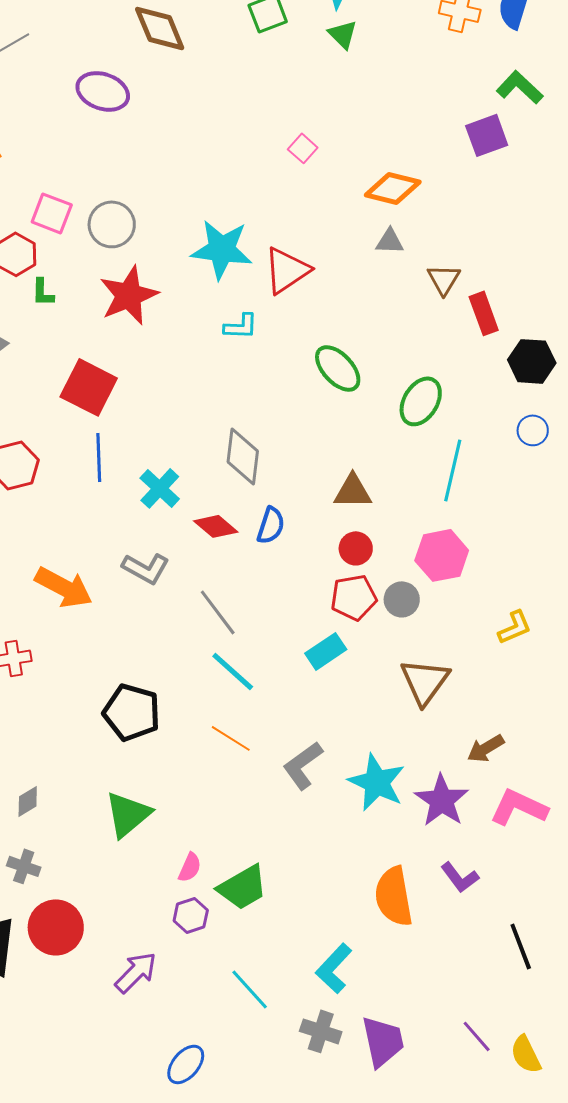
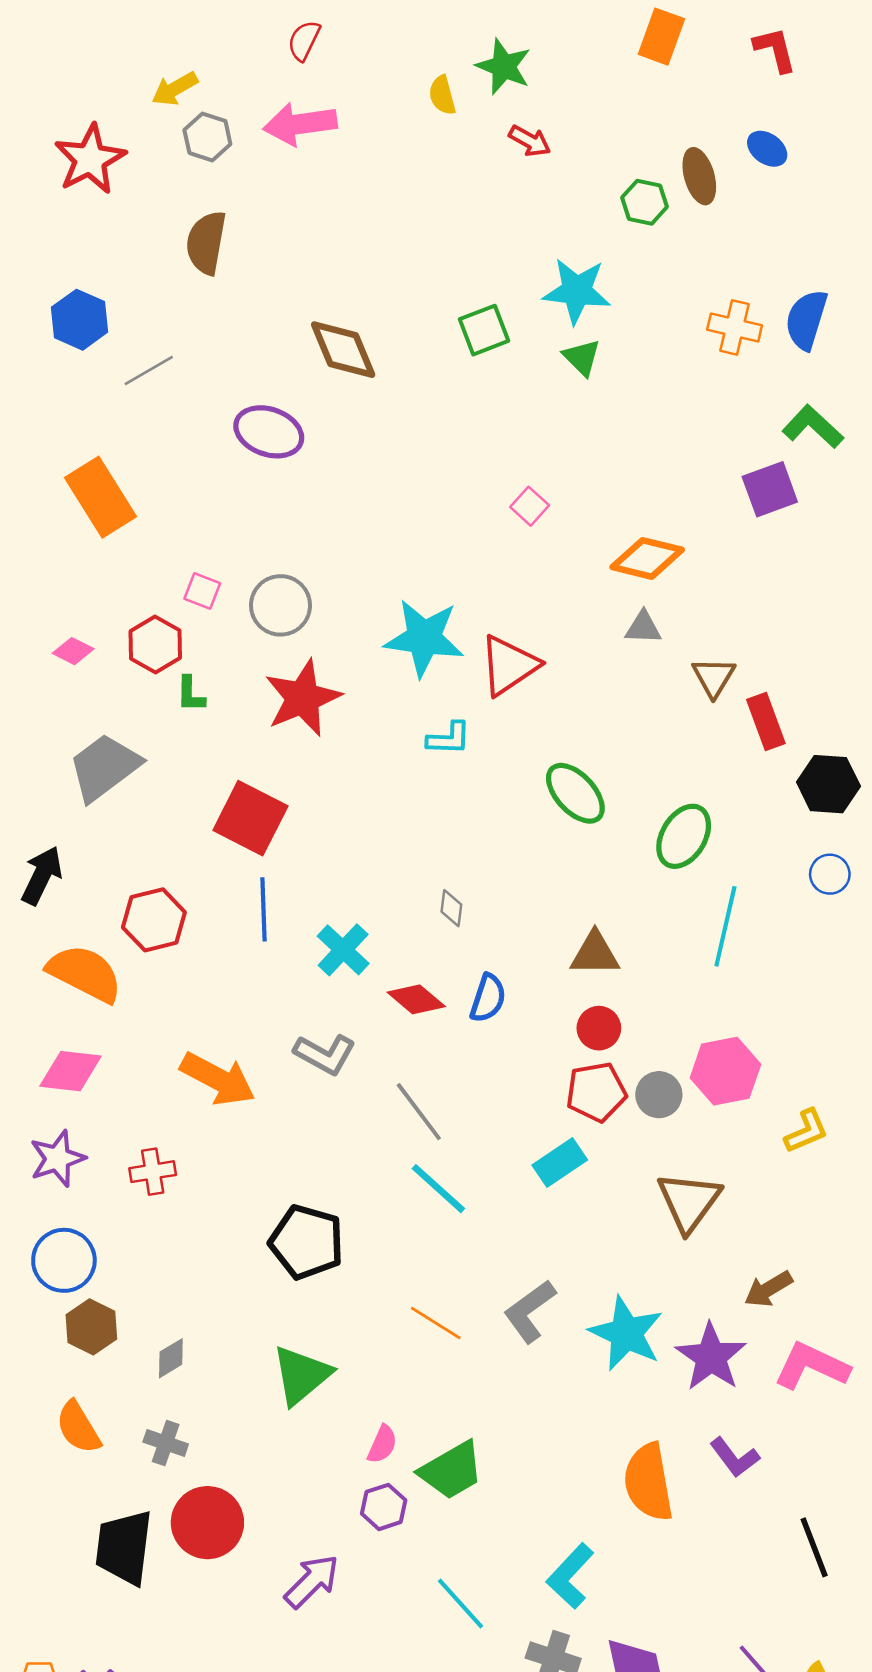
pink square: (52, 213) -> (202, 591), size x0.7
gray diamond: (243, 456) -> (451, 908), size x0.5
pink hexagon: (442, 555) -> (725, 1071), moved
orange line: (231, 738) -> (436, 1323), moved

